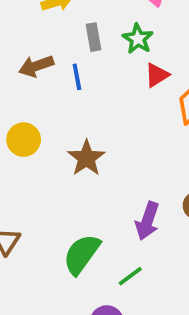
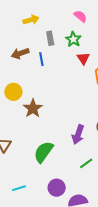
red triangle: (157, 75) -> (83, 58), turned -32
brown star: (86, 158) -> (33, 108), moved
green line: (130, 276) -> (86, 163), moved

